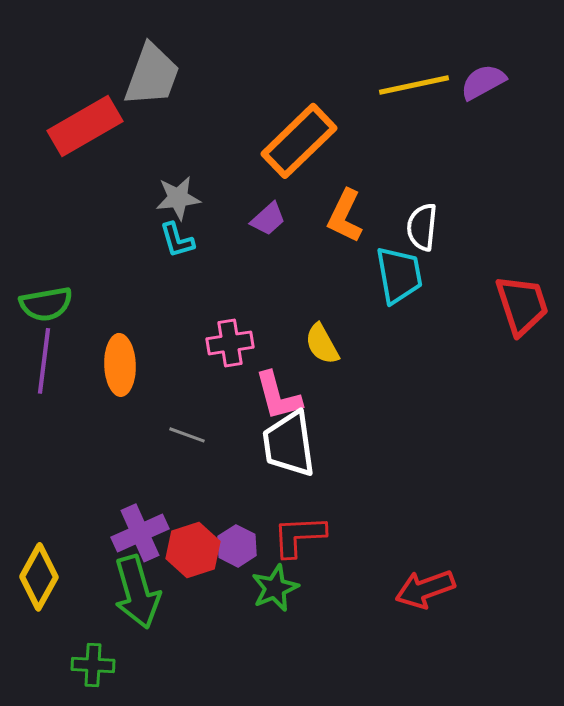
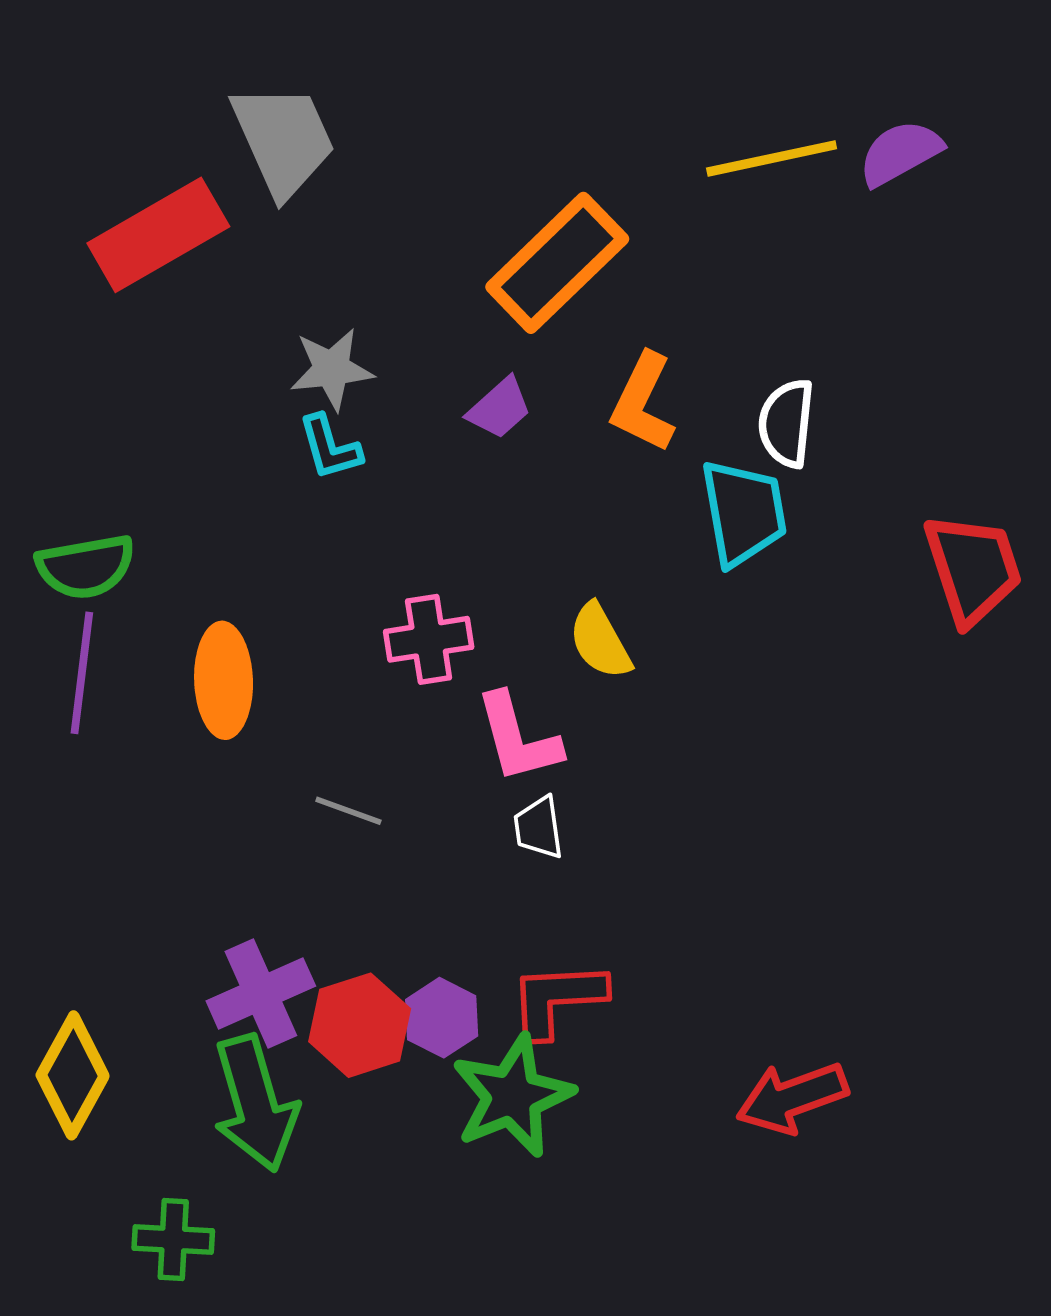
gray trapezoid: (152, 75) -> (283, 140), turned -44
white trapezoid: (289, 444) -> (539, 828), size x0.5
green star: (275, 588) -> (512, 1096), size x1.4

